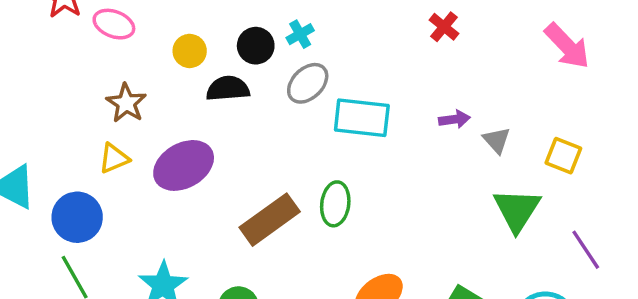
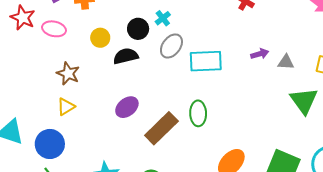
gray triangle: (497, 140) -> (286, 62), turned -36
purple ellipse: (184, 165) -> (127, 107), moved, size x0.7

